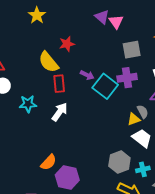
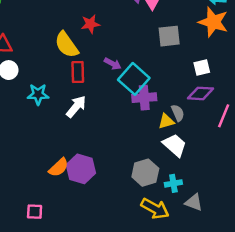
purple cross: (127, 78) -> (144, 98), moved
purple hexagon: (67, 178) -> (81, 169), moved

